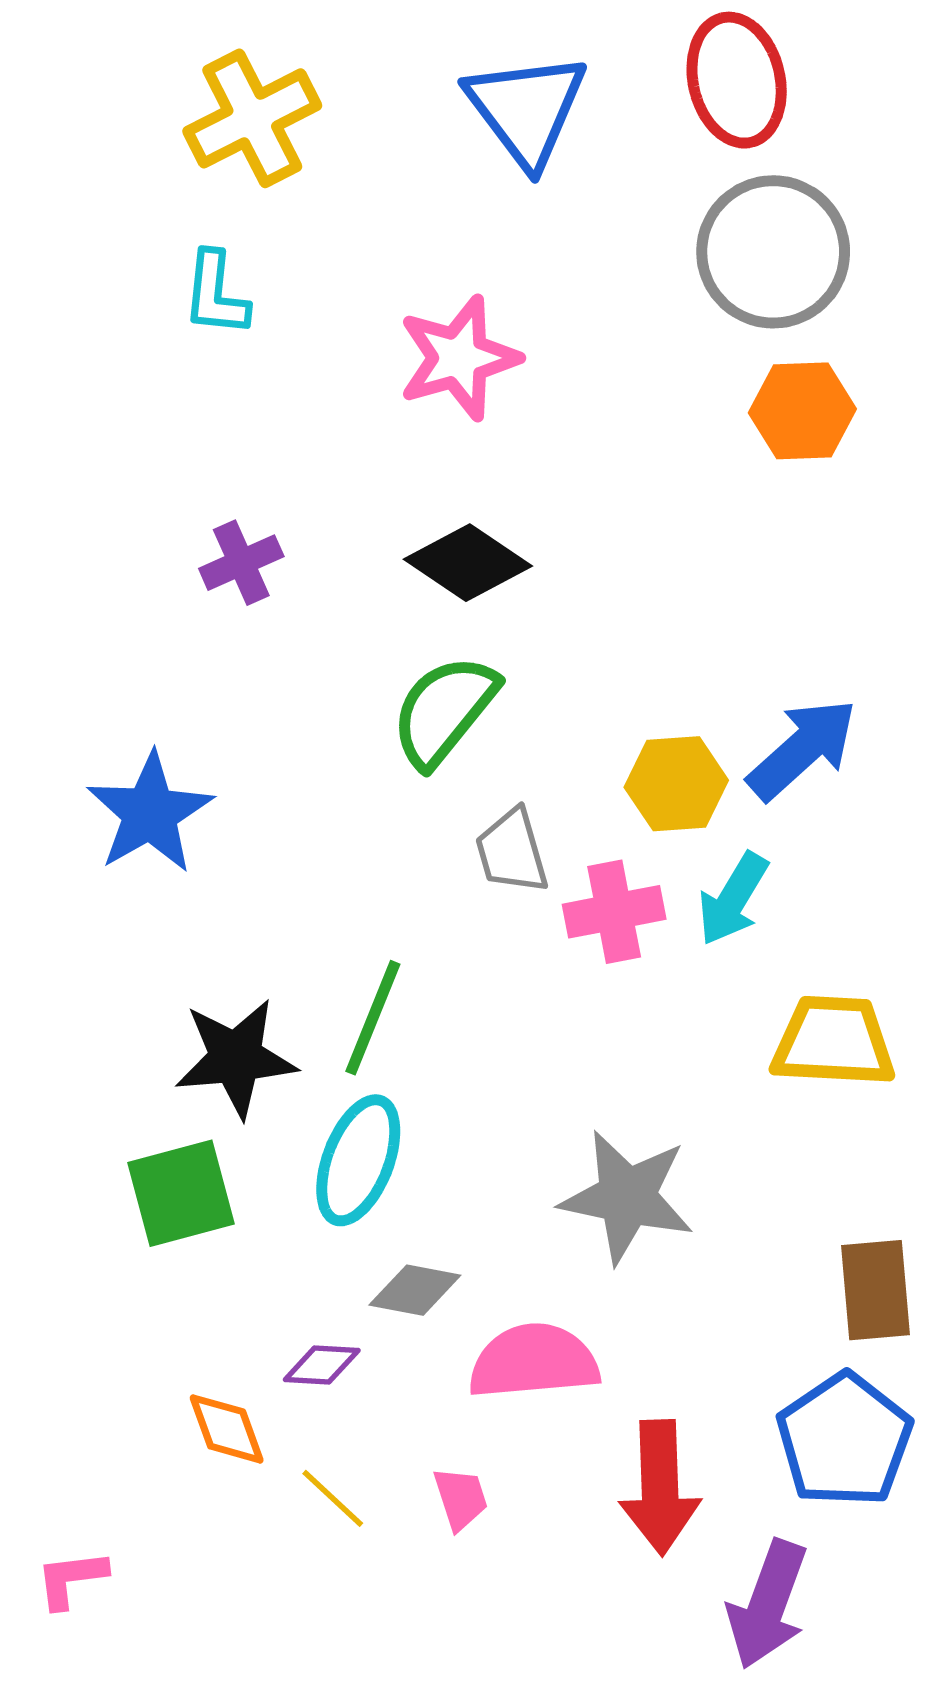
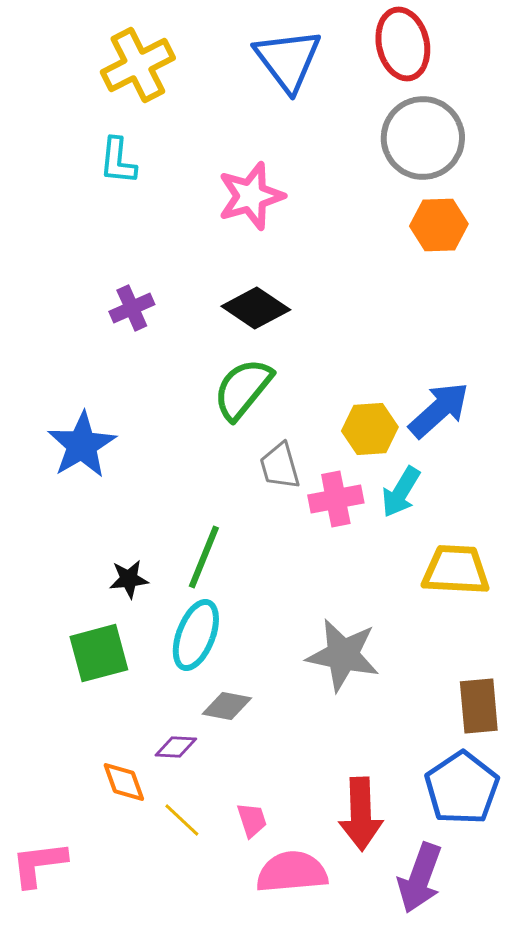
black star: (236, 1058) -> (129, 579), size x0.6
pink semicircle: (534, 1361) -> (292, 872), moved
pink L-shape: (71, 1579) -> (39, 864), size x1.4

